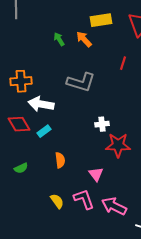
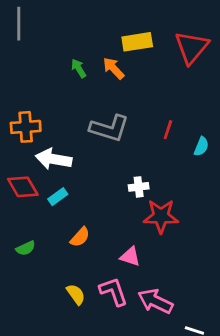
red line: (123, 63) -> (168, 130), moved
orange semicircle: (60, 160) -> (80, 237), turned 49
pink triangle: (96, 174) -> (130, 257), turned -35

